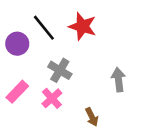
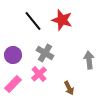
purple circle: (17, 44) -> (13, 55), moved
pink rectangle: (17, 92) -> (13, 84), moved

